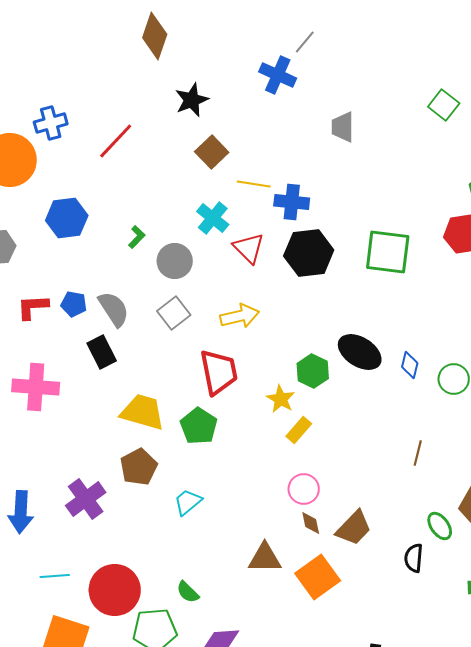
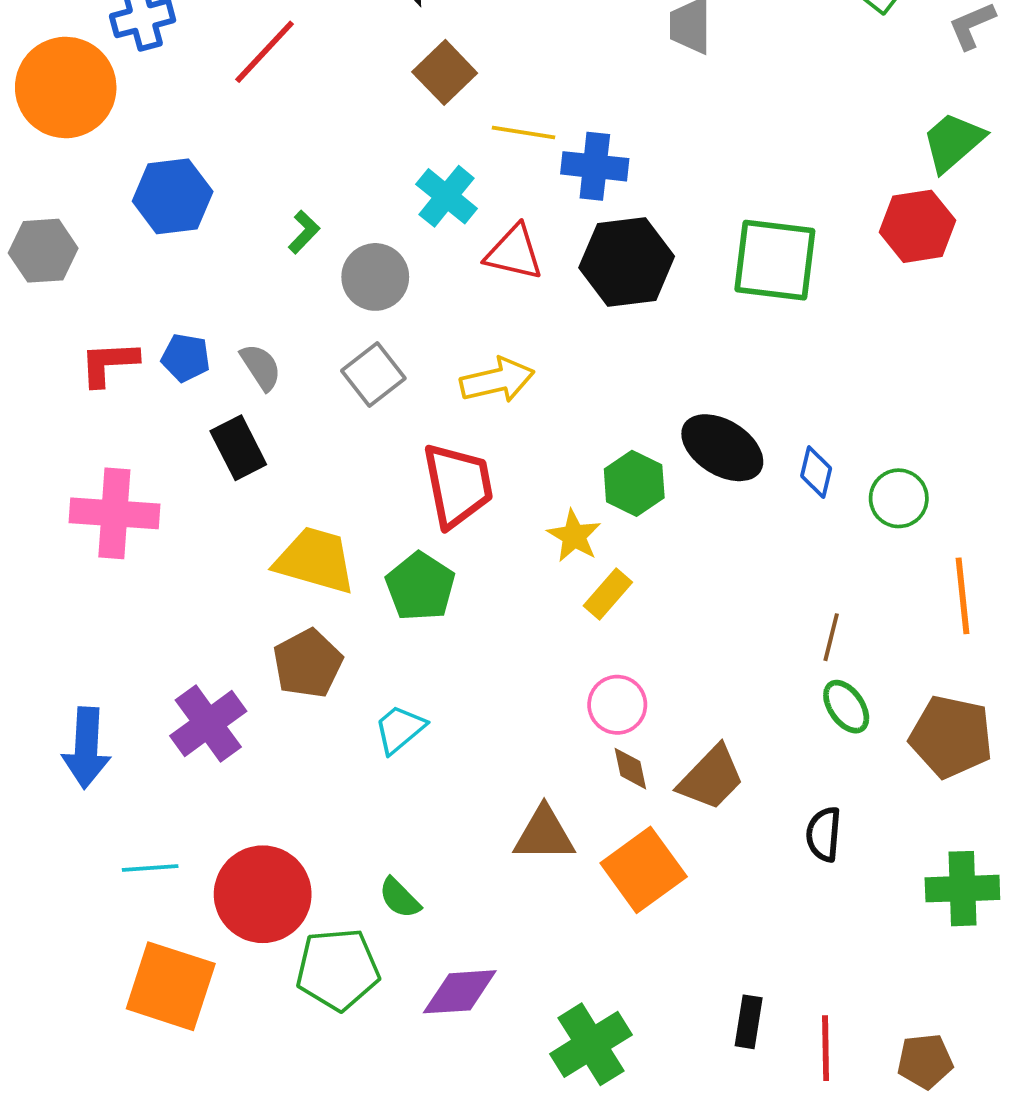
red triangle: (249, 248) -> (514, 253), turned -32
gray semicircle: (114, 309) -> (261, 367), size x0.7
green ellipse: (440, 526) -> (846, 707), moved

